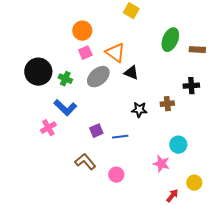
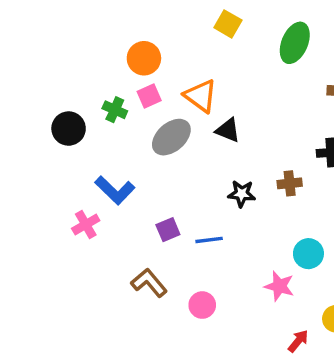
green ellipse: (170, 40) -> (295, 43), moved
black circle: (38, 72) -> (69, 129), size x0.7
green cross: (65, 79) -> (115, 110), moved

